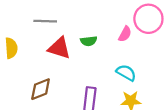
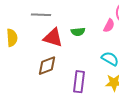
brown diamond: (41, 89) -> (47, 66), moved

